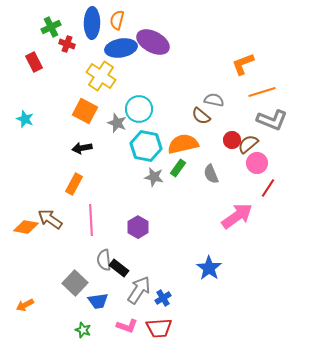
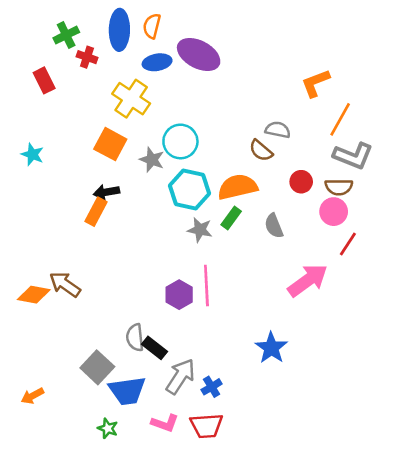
blue ellipse: (121, 48) -> (157, 62), size x0.7
orange line: (262, 92) -> (340, 119), turned -44
brown semicircle: (248, 144) -> (339, 187), moved, turned -140
orange rectangle: (74, 184) -> (96, 212), moved
pink line: (91, 220) -> (206, 286), moved
blue trapezoid: (98, 301) -> (127, 391), size x1.4

